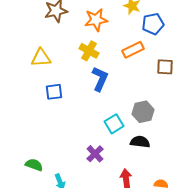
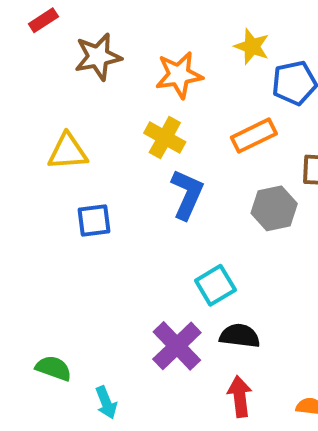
gray hexagon: (143, 112) -> (274, 208), moved
black semicircle: (140, 142) -> (240, 336), moved
purple cross: (95, 154) -> (177, 346), size x1.4

